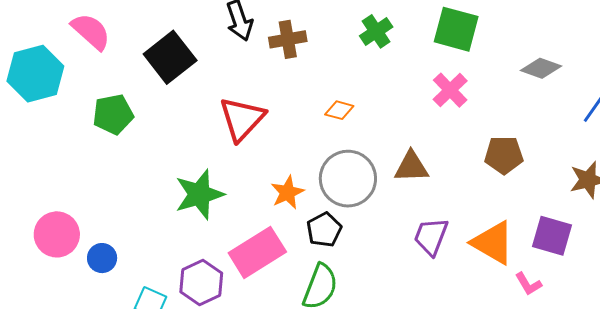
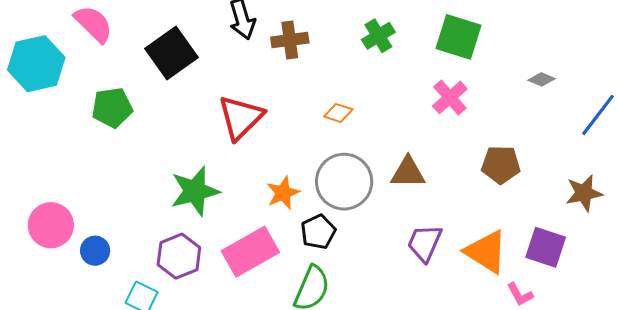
gray diamond: (541, 68) -> (542, 79), size x0.7
purple hexagon: (201, 283) -> (179, 256), moved

